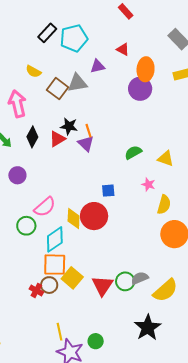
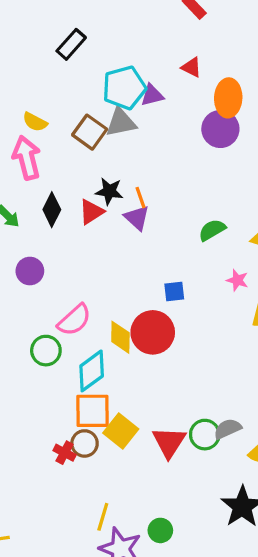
cyan pentagon: (74, 38) -> (124, 88), moved
yellow semicircle: (33, 71) -> (35, 122), moved
yellow line: (59, 332) -> (103, 517), turned 30

